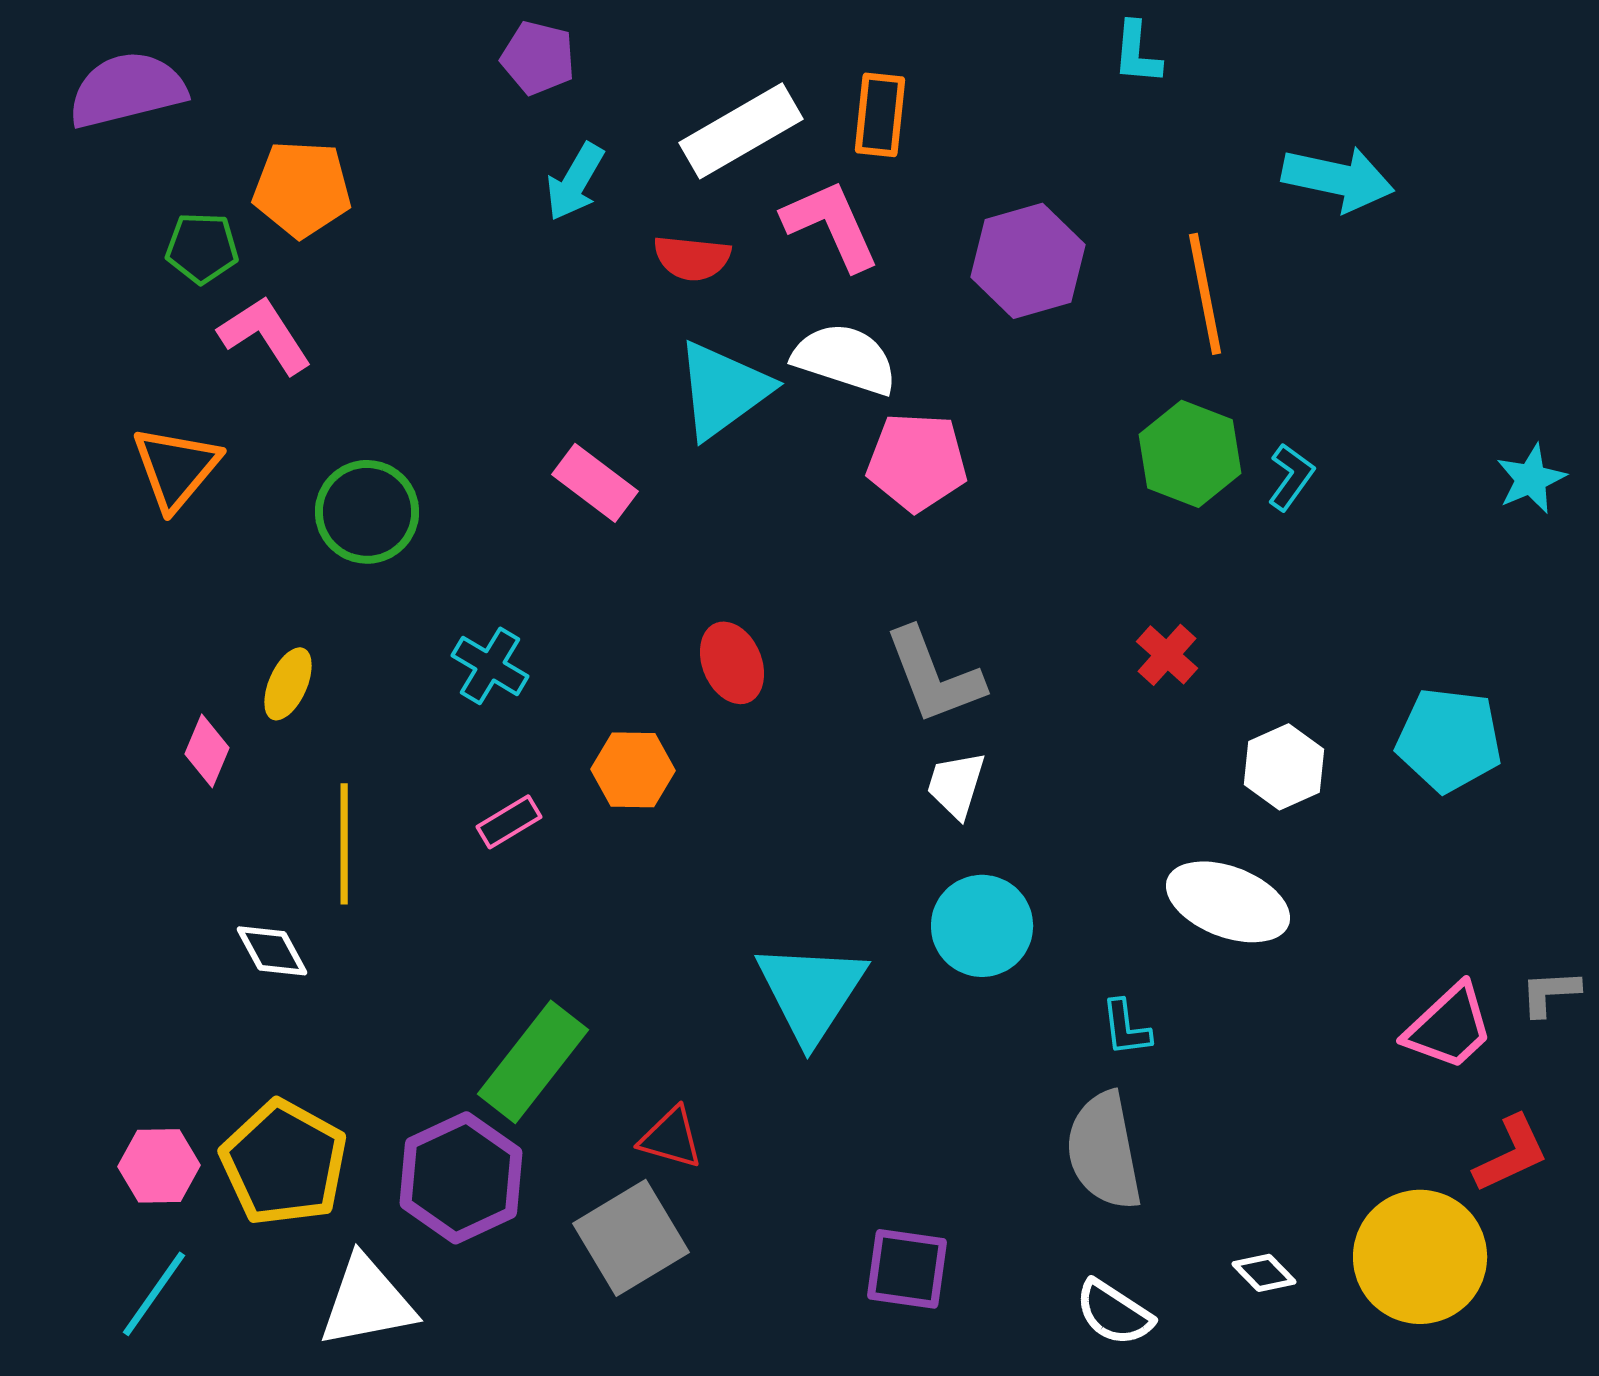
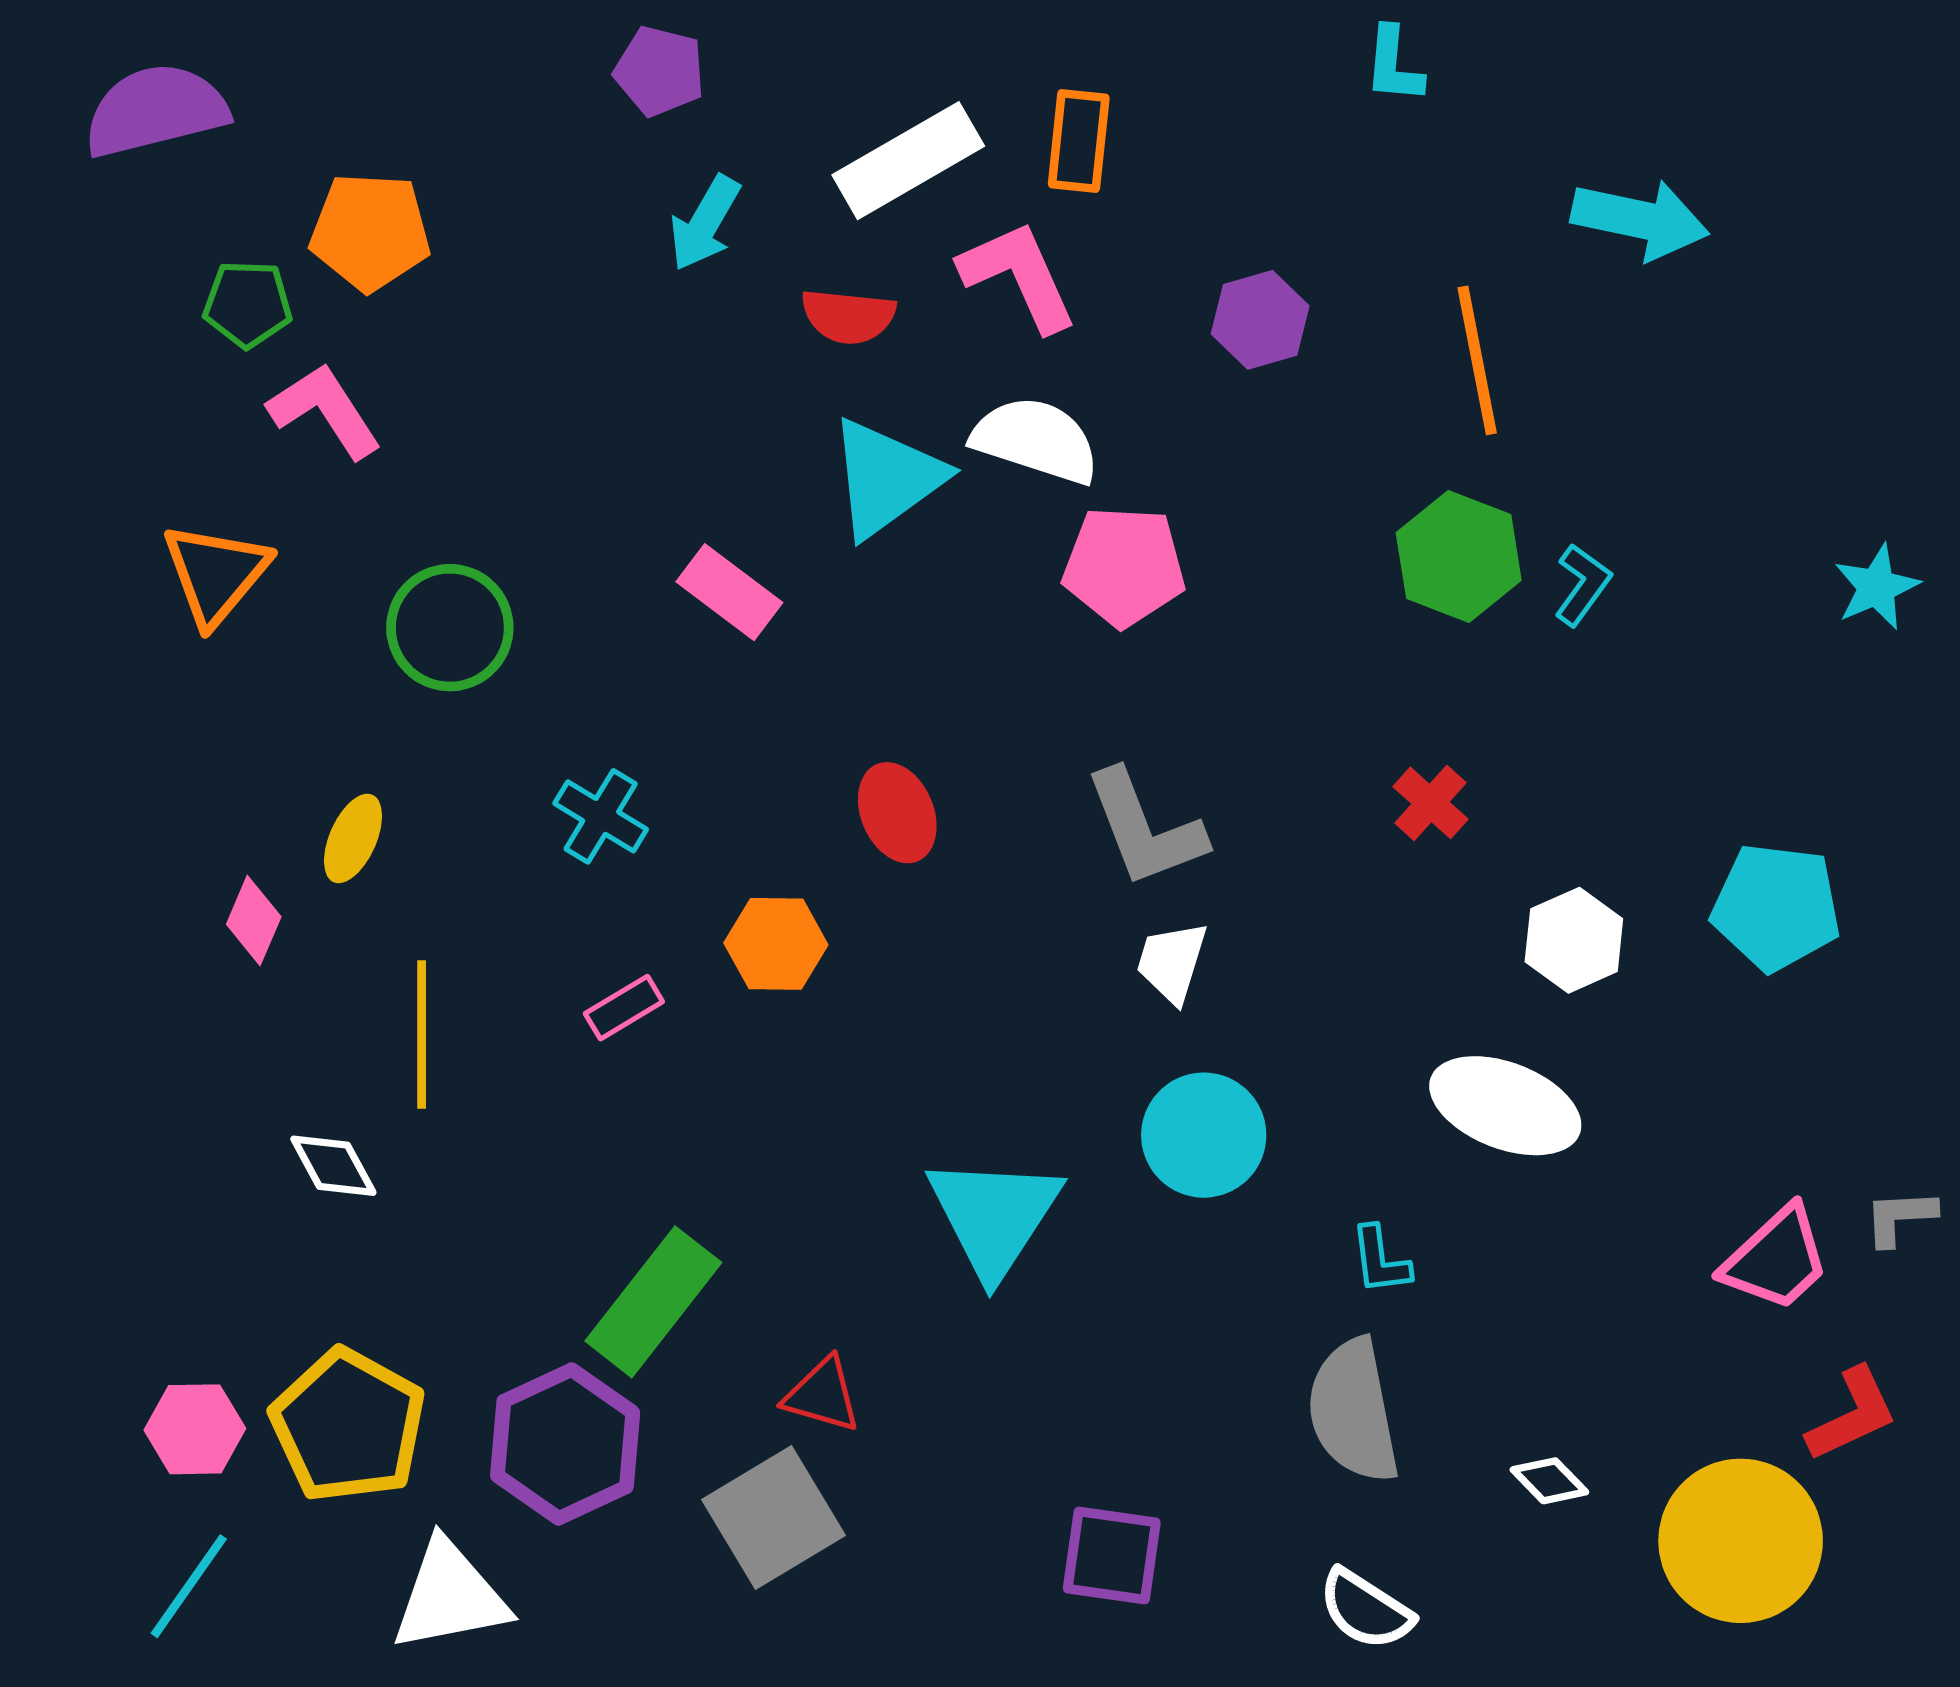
purple hexagon: (1028, 261) -> (1260, 320), size x0.7
white diamond: (1264, 1273) -> (1549, 1481), moved

